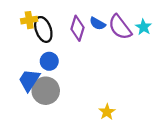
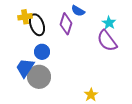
blue semicircle: (98, 24) -> (78, 11), moved
purple semicircle: (120, 27) -> (107, 41), moved
cyan star: (143, 27) -> (109, 23), moved

